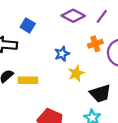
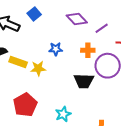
yellow star: (76, 73) -> (38, 68), moved
black trapezoid: (100, 93) -> (84, 81), moved

